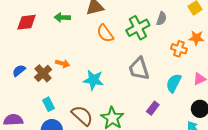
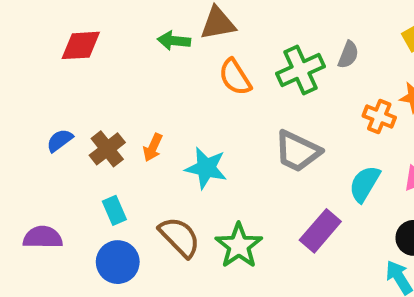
green arrow: (62, 17) -> (174, 41), moved
orange arrow: (63, 63) -> (153, 147), moved, turned 96
gray trapezoid: (139, 69) -> (298, 151), turned -50
purple rectangle: (153, 108) -> (320, 231), size x1.5

